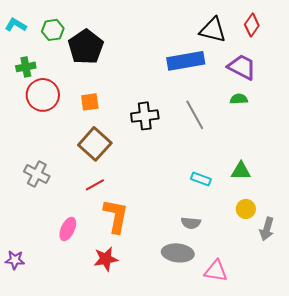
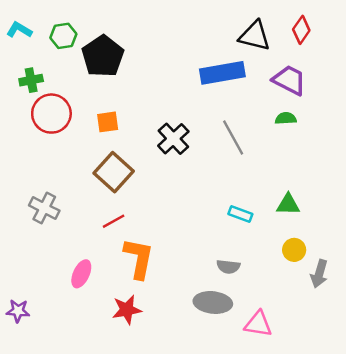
black cross: (145, 116) -> (173, 139), turned -36

